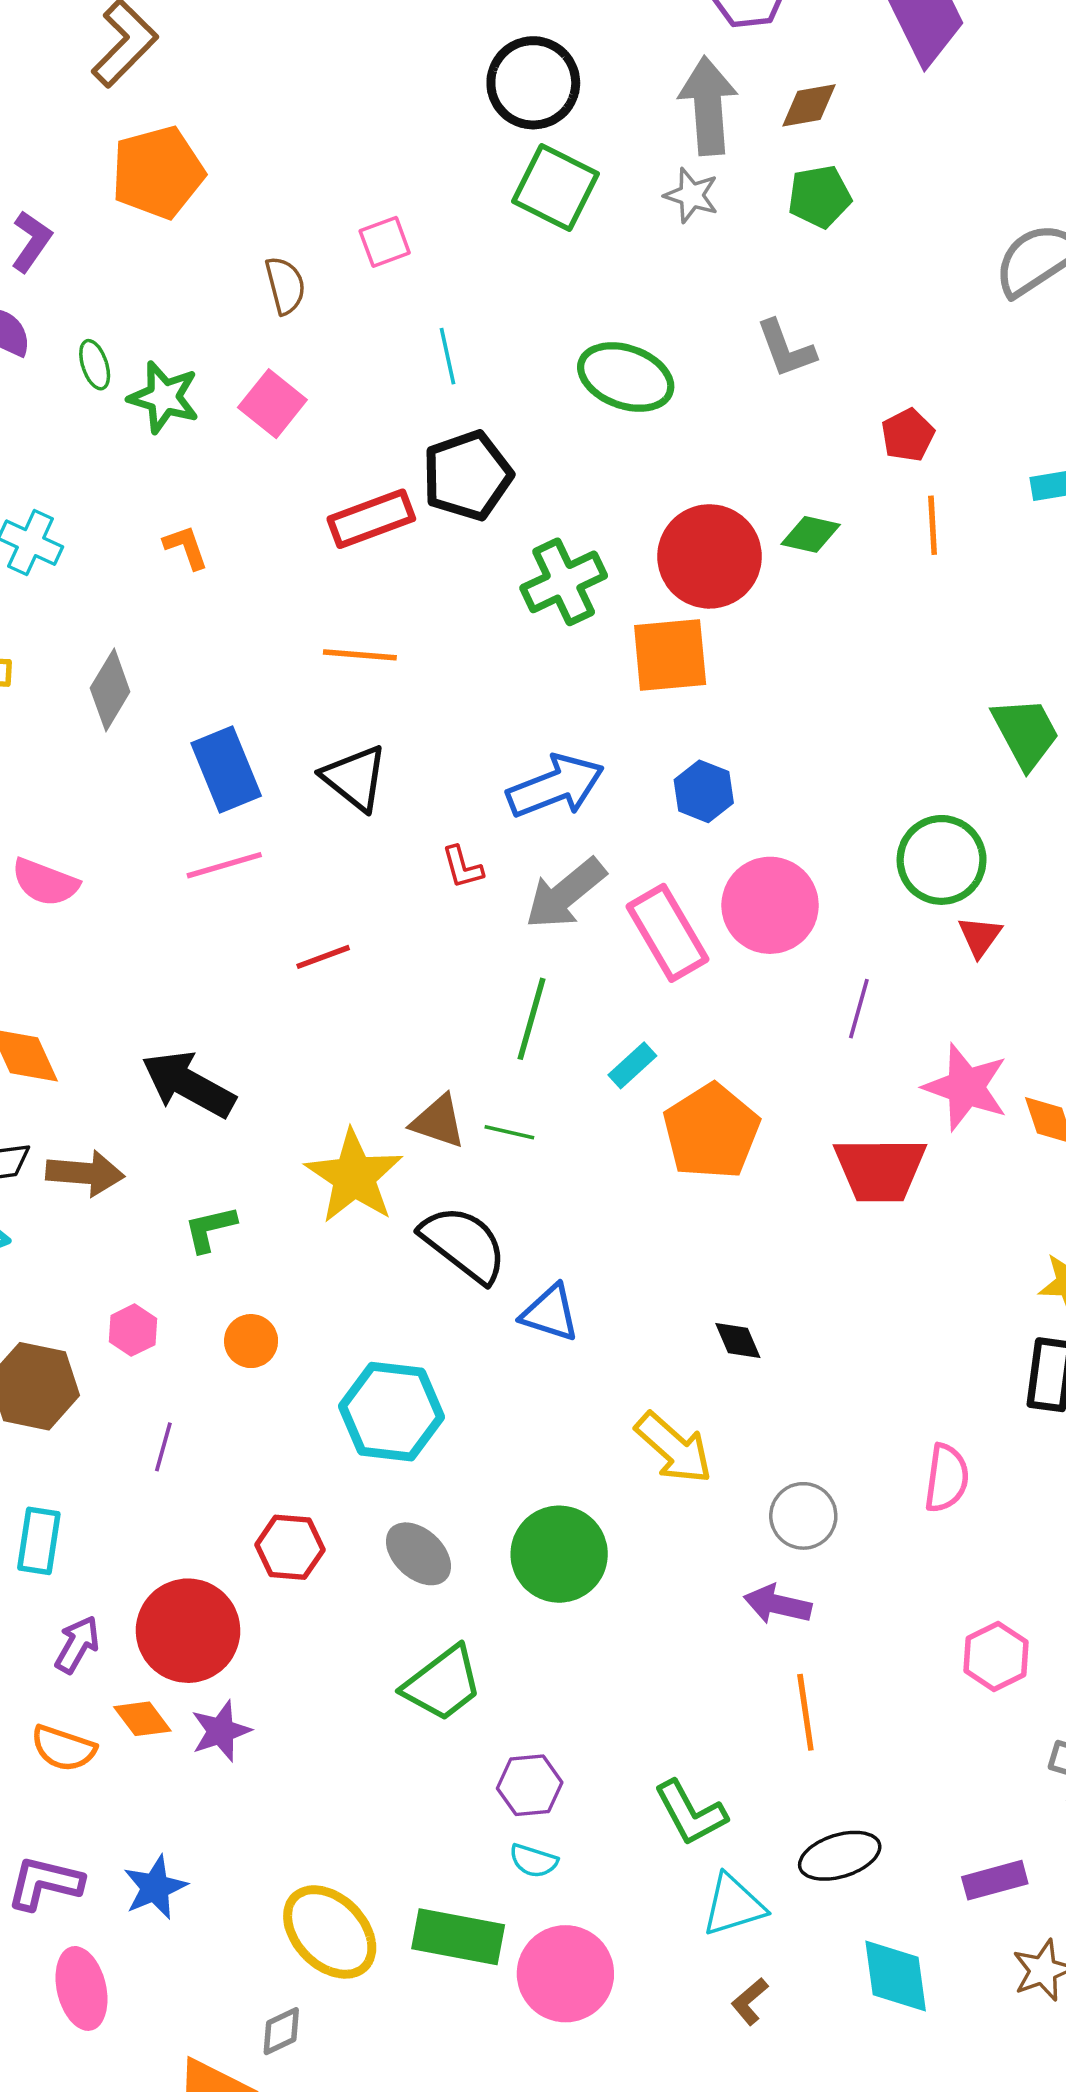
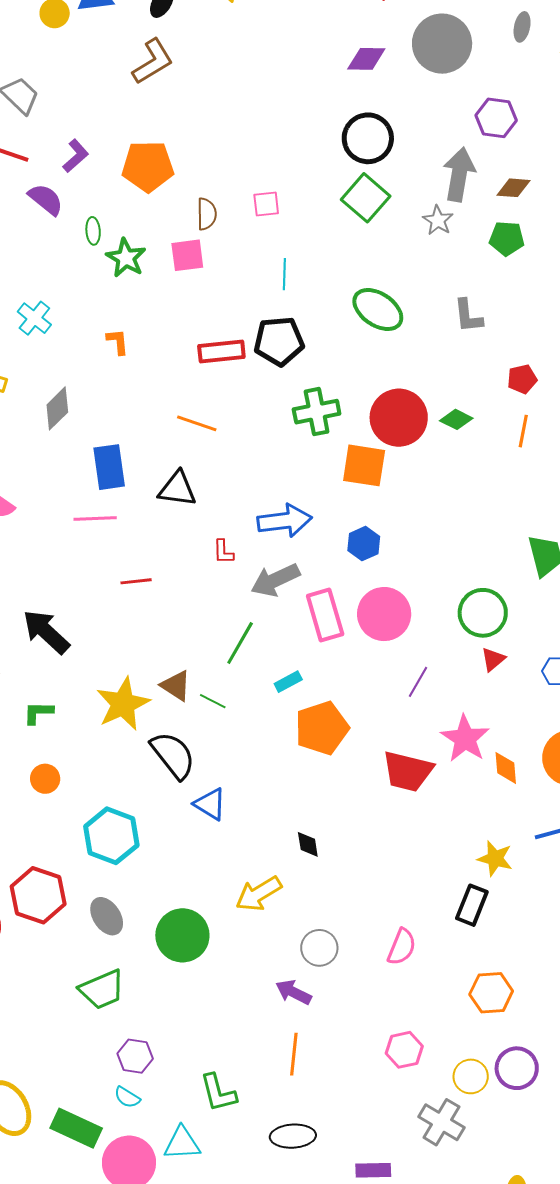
orange pentagon: (158, 172) -> (148, 166), moved
pink square: (272, 404) -> (187, 255), moved, turned 30
black triangle: (355, 778) -> (177, 489), turned -45
yellow arrow: (674, 1448) -> (259, 894), turned 93
red hexagon: (290, 1547) -> (38, 895), size x1.5
cyan triangle: (733, 1905) -> (182, 1143), moved

